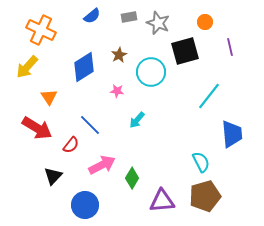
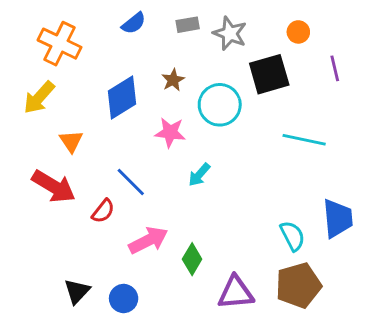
pink star: (117, 91) -> (170, 132), size x1.5
cyan line: (209, 96) -> (304, 140), turned 64
blue trapezoid: (232, 134) -> (338, 218), moved
black triangle: (53, 176) -> (77, 291), moved
blue circle: (85, 205) -> (124, 298), size x0.7

